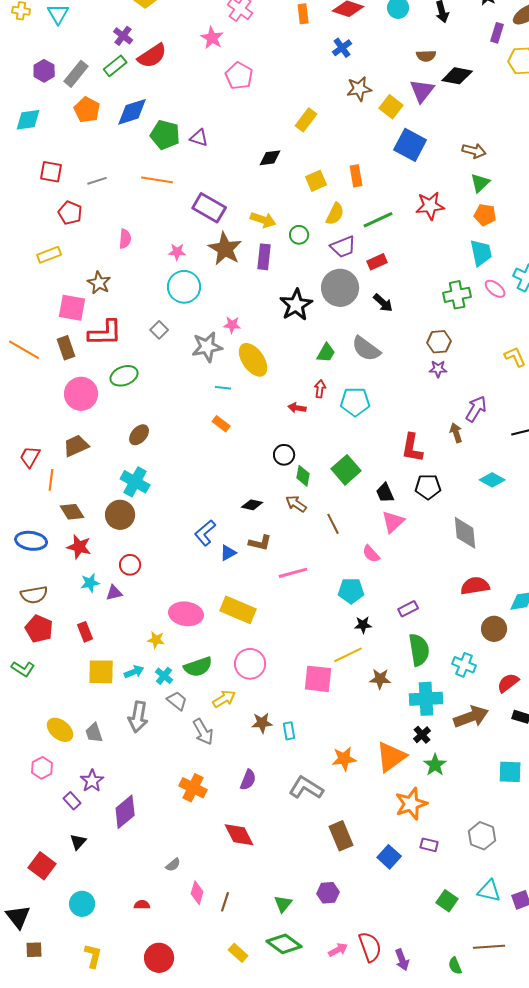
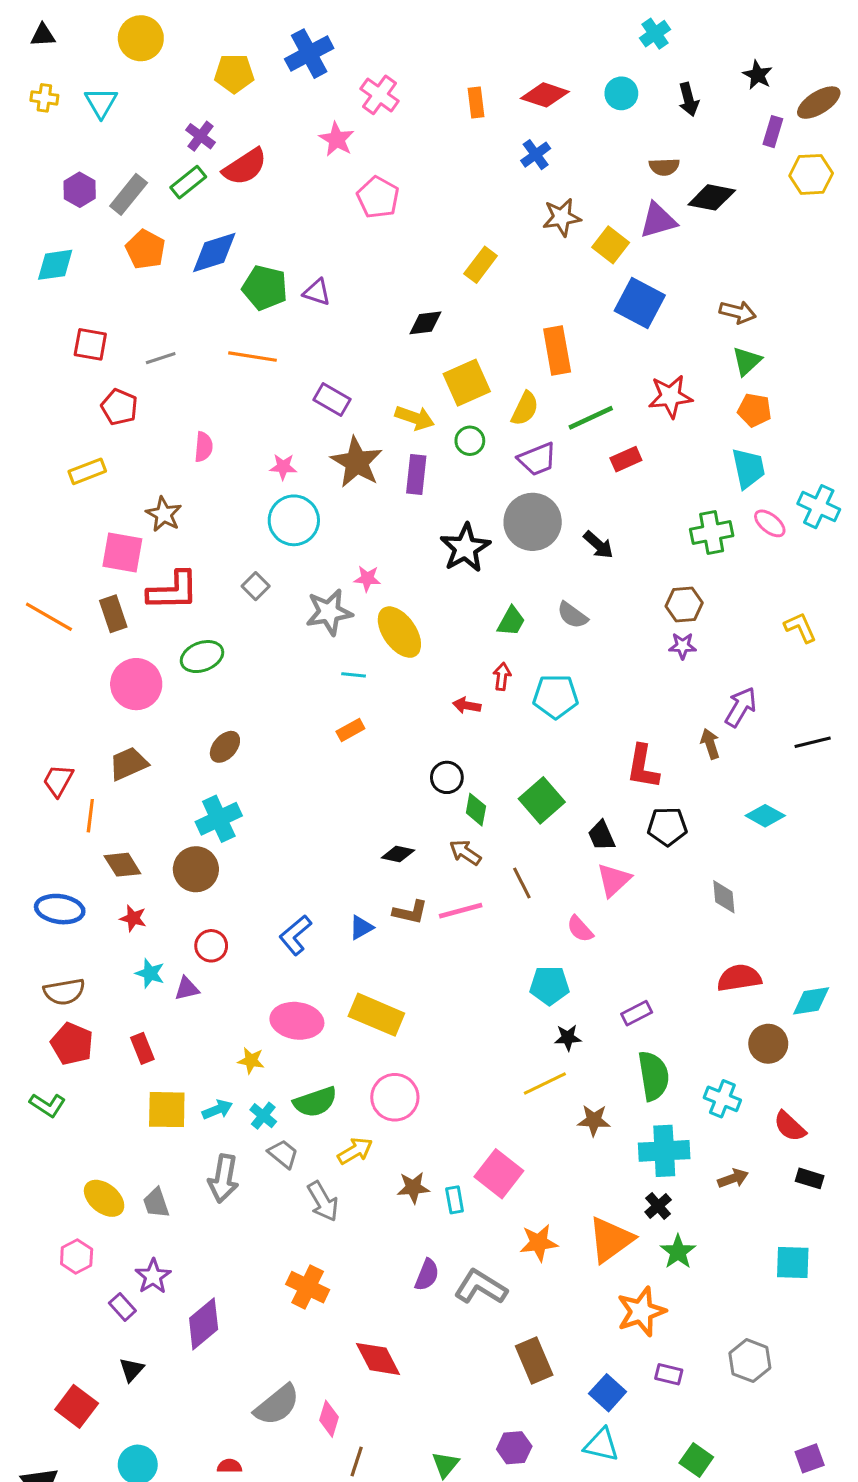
purple triangle: (422, 91) -> (658, 220), turned 36
orange rectangle: (356, 176) -> (557, 350), size x1.4
yellow square: (316, 181) -> (467, 383), moved, size x1.4
purple rectangle: (209, 208) -> (332, 399), size x0.7
red rectangle: (377, 262) -> (626, 459), moved
gray semicircle: (366, 349) -> (572, 615), size x0.7
orange rectangle: (221, 424) -> (350, 730), turned -66
cyan cross: (135, 482) -> (219, 819), turned 36
blue L-shape: (205, 533) -> (295, 935), moved
gray diamond: (465, 533) -> (724, 897), size x0.7
red star: (79, 547) -> (133, 918), size x0.7
pink line: (293, 573) -> (461, 911), moved
cyan star: (90, 583) -> (150, 973), turned 30
pink square: (318, 679) -> (499, 1174), moved, turned 32
red semicircle: (508, 683) -> (790, 1126), turned -100
brown arrow: (471, 717) -> (733, 1178), size x0.6
purple semicircle: (248, 780) -> (427, 1275), moved
gray semicircle: (173, 865) -> (277, 1405), size x2.0
cyan triangle: (489, 891) -> (601, 1445), moved
pink diamond: (197, 893) -> (329, 1419), moved

